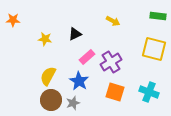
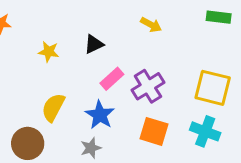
yellow square: (154, 49) -> (213, 88), moved
brown circle: (51, 100) -> (28, 143), moved

